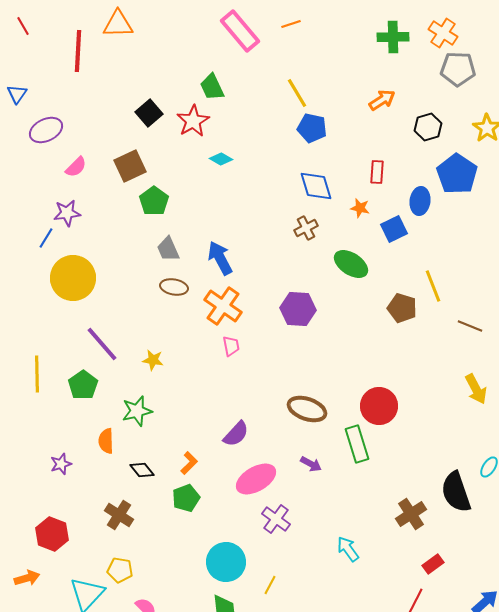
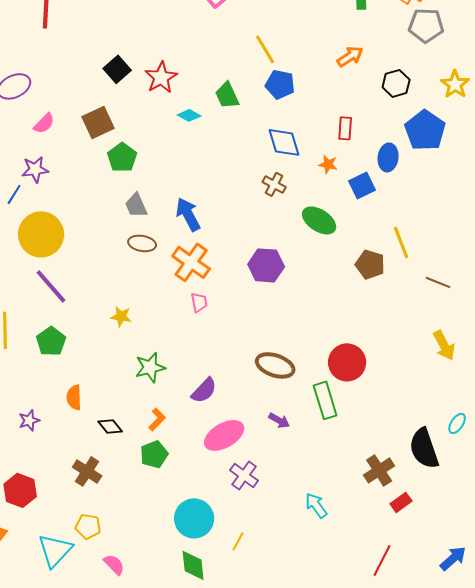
green trapezoid: (212, 87) -> (227, 95), moved
brown cross: (306, 228) -> (274, 184), turned -35
purple line: (102, 344) -> (51, 286), moved
green star: (137, 411) -> (150, 367), moved
red rectangle: (433, 564) -> (401, 502), moved

